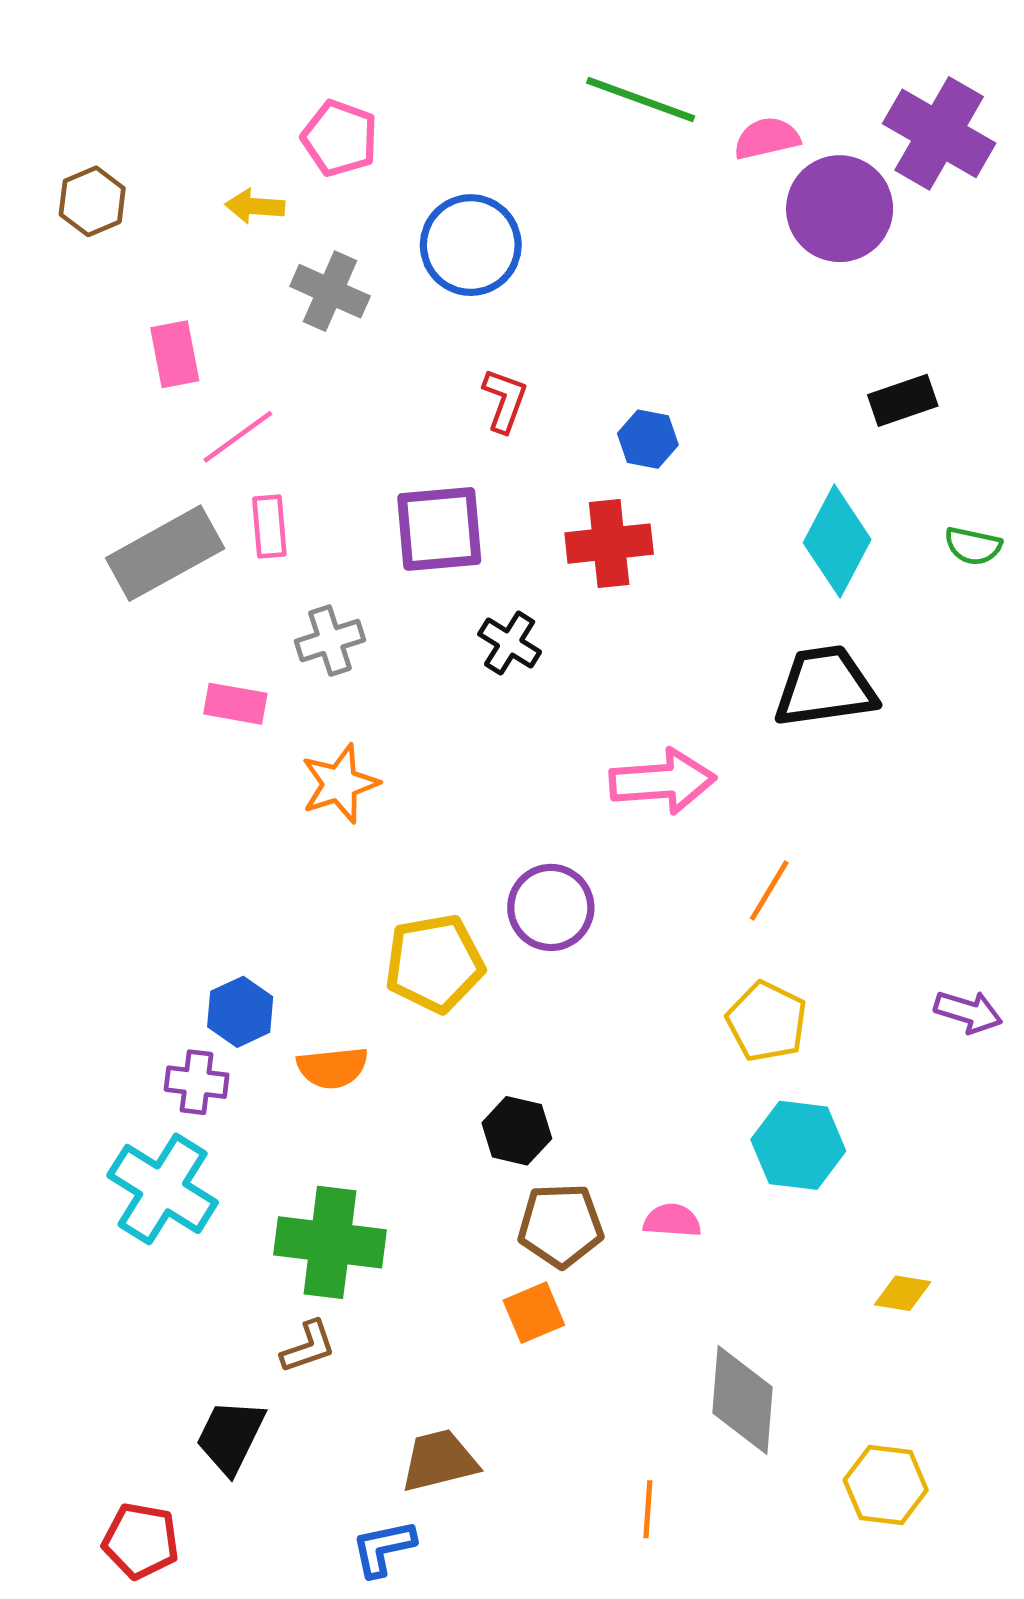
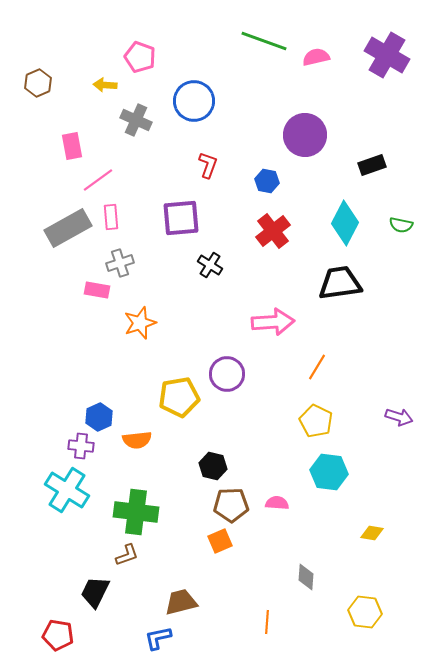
purple circle: (840, 209) -> (305, 135), moved
red cross: (609, 544) -> (273, 231), moved, turned -32
gray cross: (330, 641) -> (120, 263), moved
gray diamond: (743, 1400) -> (306, 577), size x0.6

